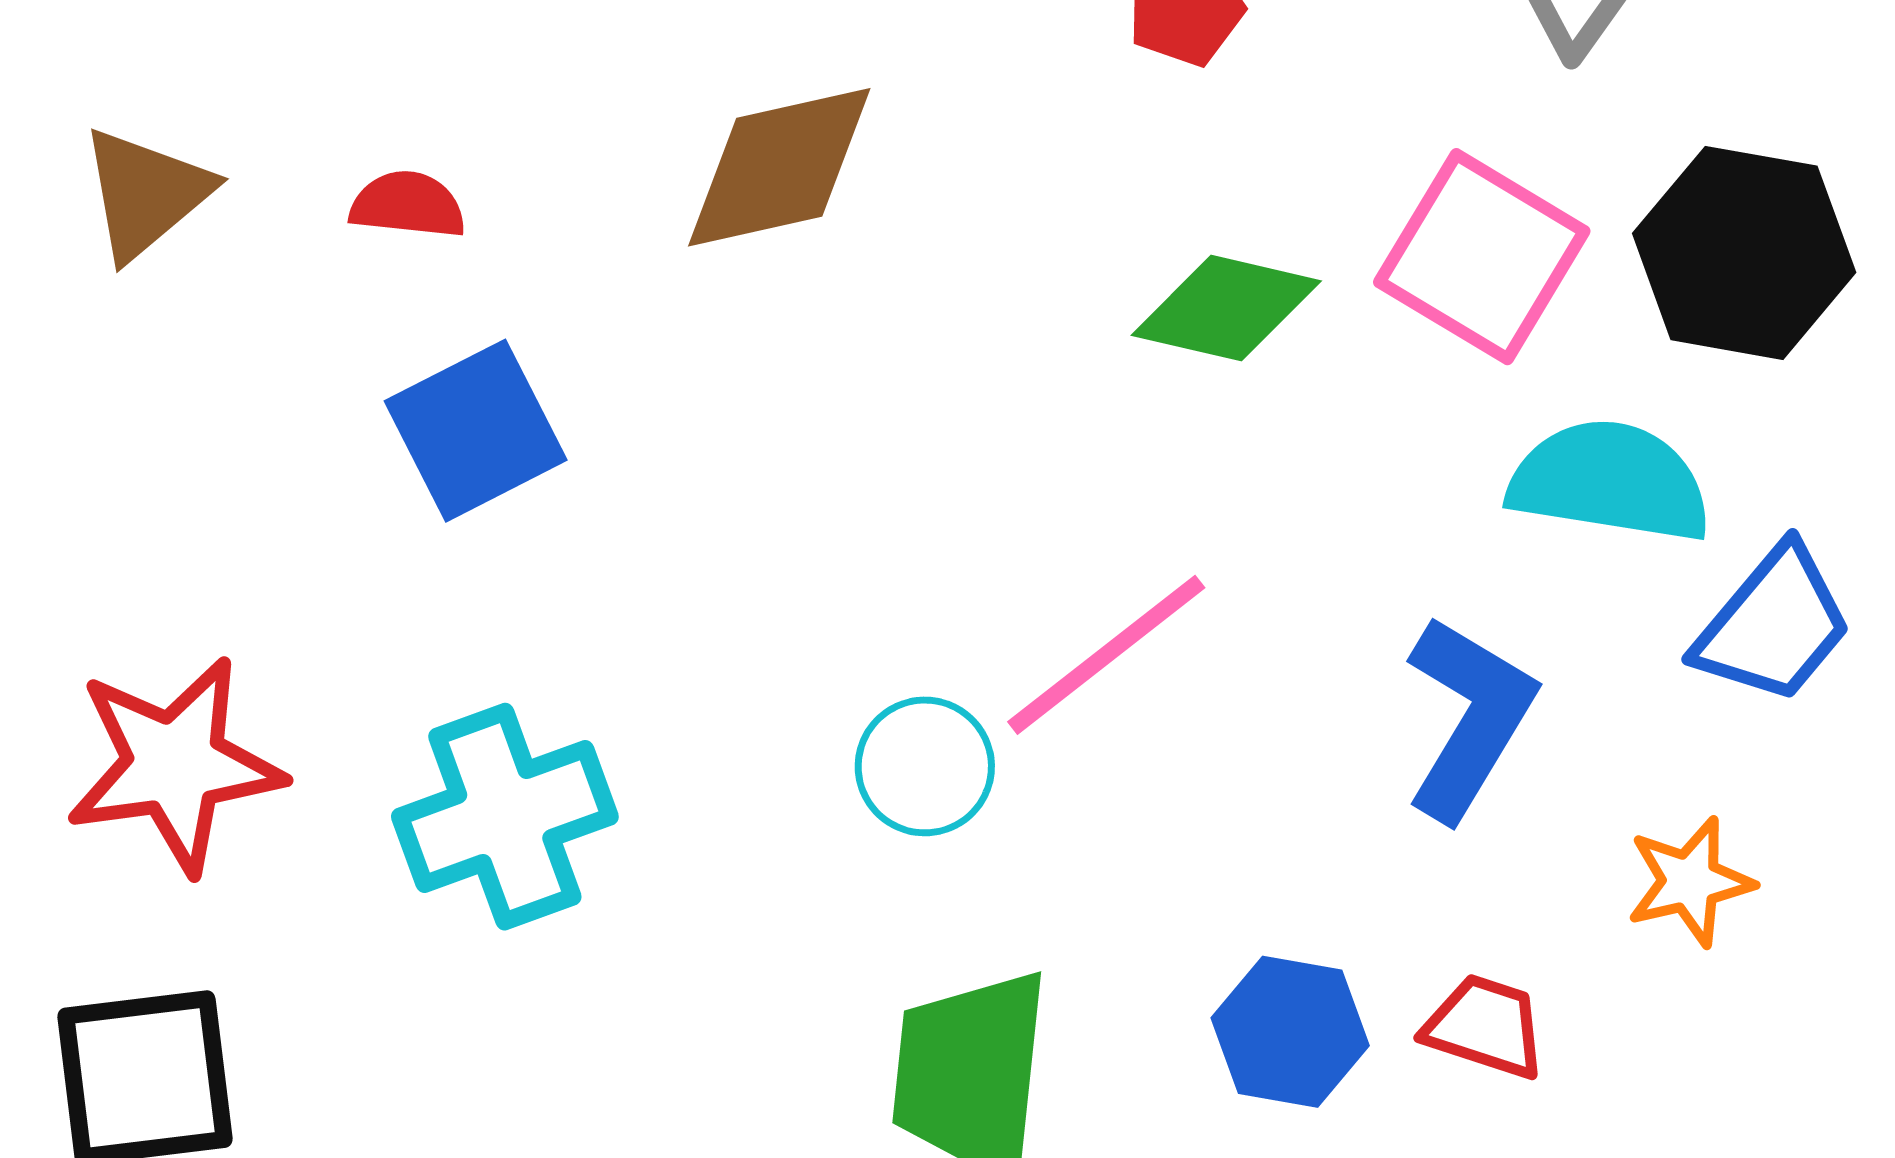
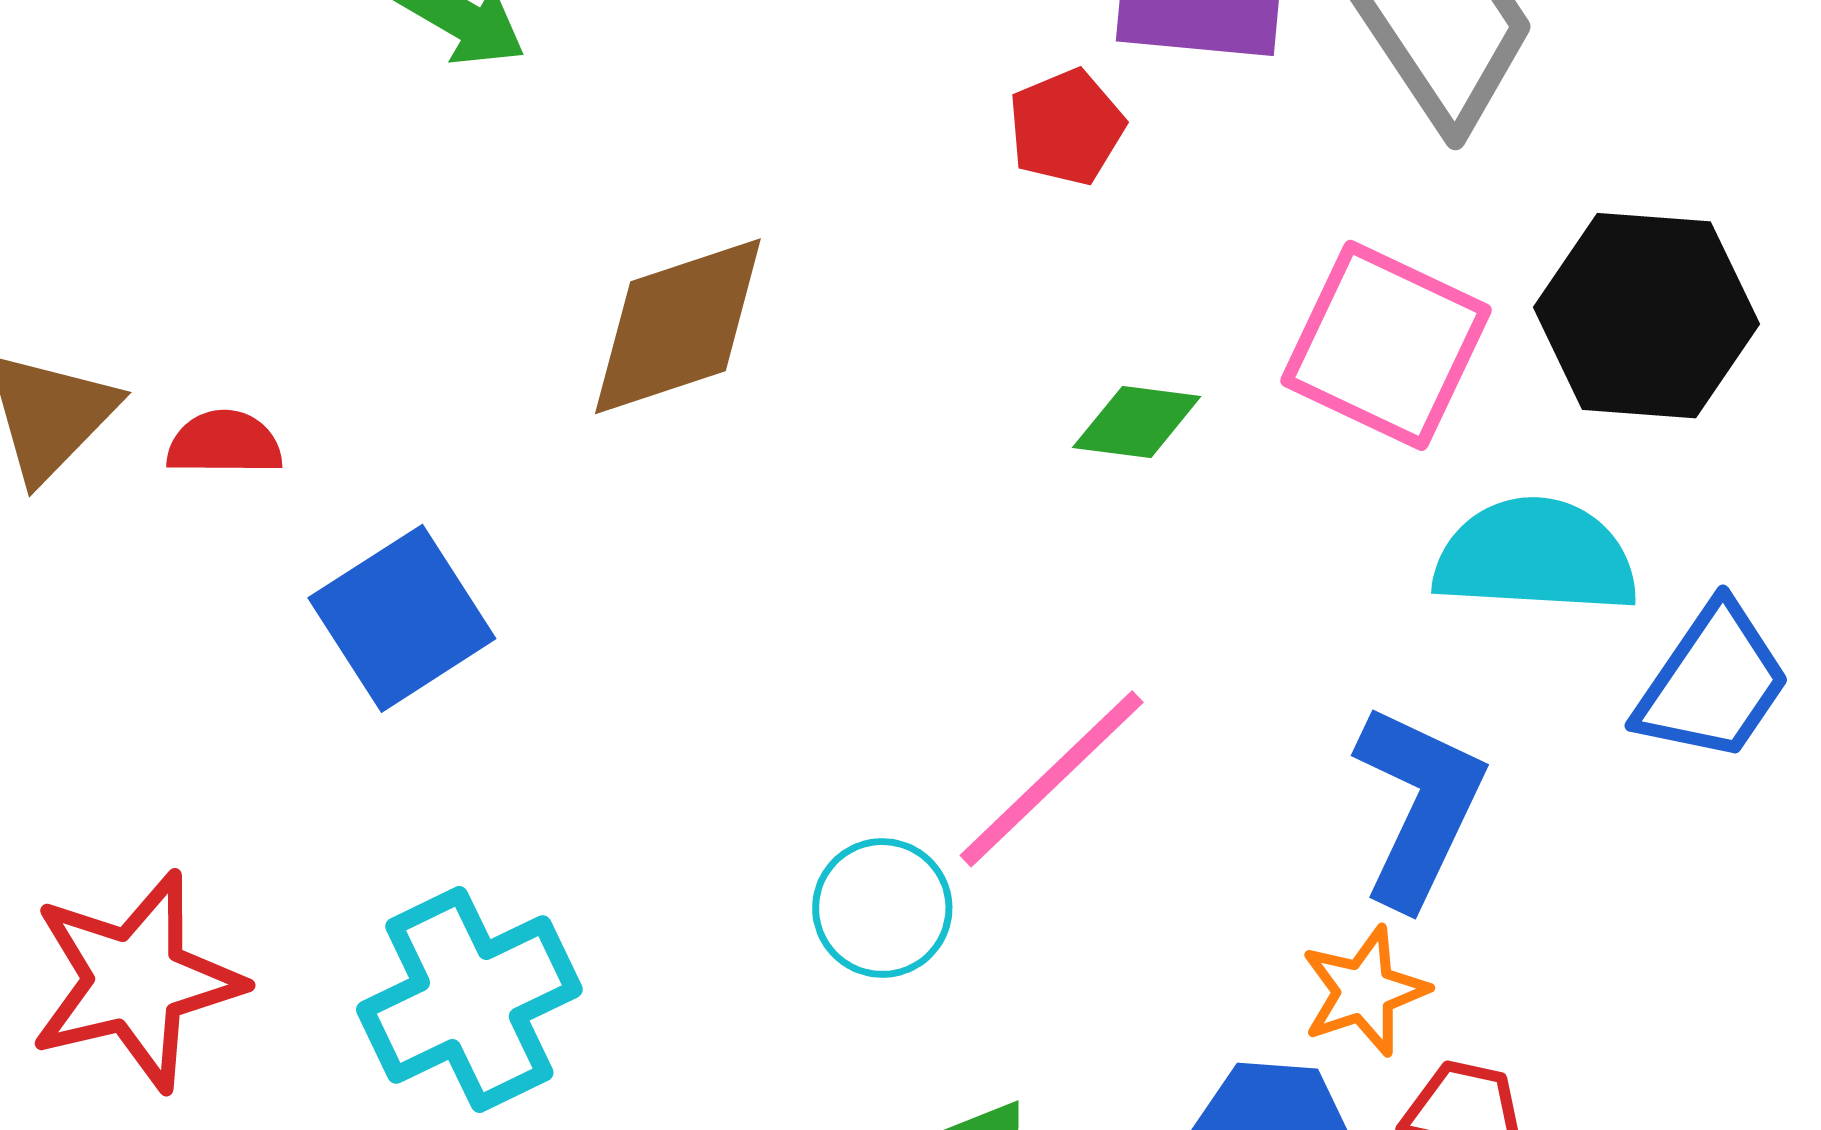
red semicircle: (408, 205) -> (224, 443), moved
green diamond: (1226, 308) -> (1137, 422), size x0.7
orange star: (1690, 882) -> (1364, 991), moved

